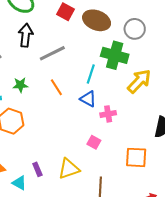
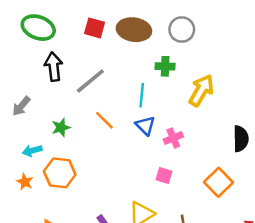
green cross: (115, 55) -> (165, 66), size x0.6
blue triangle: (88, 99) -> (145, 126), turned 30
orange square: (136, 157) -> (219, 182), turned -35

